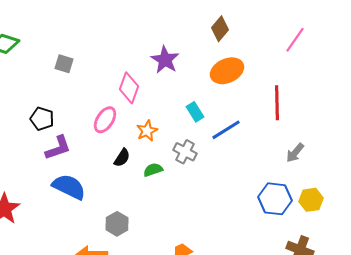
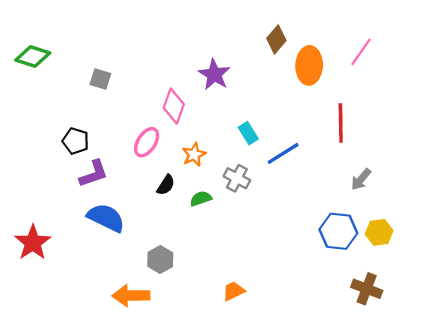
orange ellipse: (227, 71) -> (309, 65), moved, turned -64

